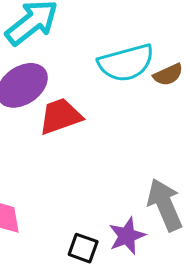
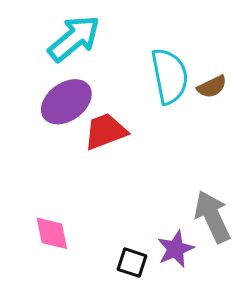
cyan semicircle: (126, 63) -> (170, 76), turned -84

